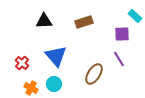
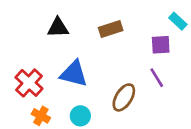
blue triangle: (56, 56) -> (74, 74), turned -35
red cross: (22, 63) -> (29, 83), size x1.5
cyan circle: (54, 84) -> (80, 116), moved

